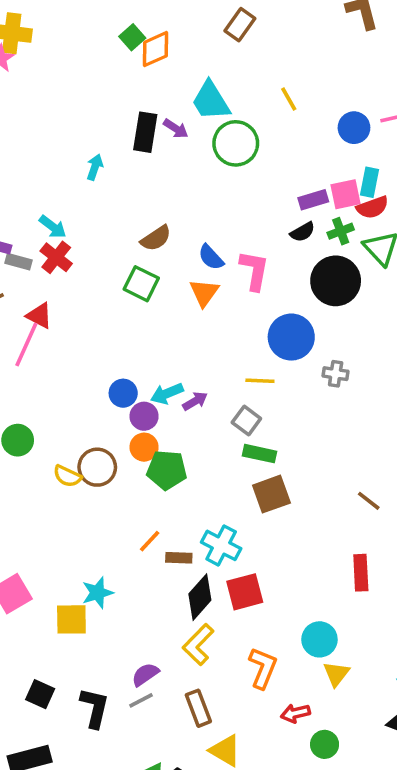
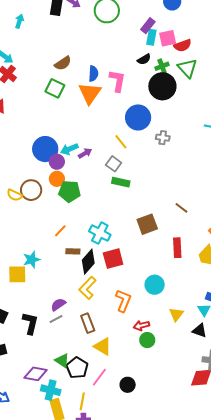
cyan arrow: (95, 167) -> (19, 21), moved
cyan rectangle: (370, 182) -> (151, 37), moved
purple rectangle: (313, 200) -> (148, 26), moved, turned -35
green cross: (341, 231) -> (162, 66), moved
blue semicircle: (211, 257) -> (93, 74), turned -133
orange triangle: (204, 293) -> (90, 93), size x1.4
yellow line: (260, 381) -> (121, 142), turned 49
blue circle: (123, 393) -> (45, 149), size x1.6
brown square: (271, 494) -> (147, 224), moved
brown rectangle: (179, 558) -> (73, 251), moved
yellow triangle: (336, 674) -> (176, 314), moved
green circle: (325, 744) -> (147, 340), moved

